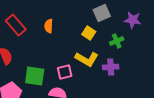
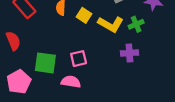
yellow square: (89, 33) -> (84, 15), moved
yellow L-shape: (87, 59) -> (111, 24), moved

